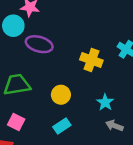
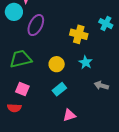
purple ellipse: (39, 44) -> (36, 25), turned -75
cyan star: (105, 102) -> (86, 62), moved

